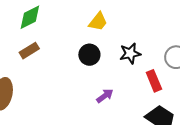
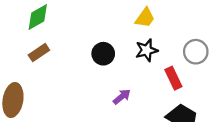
yellow trapezoid: (98, 22) -> (145, 18), moved

